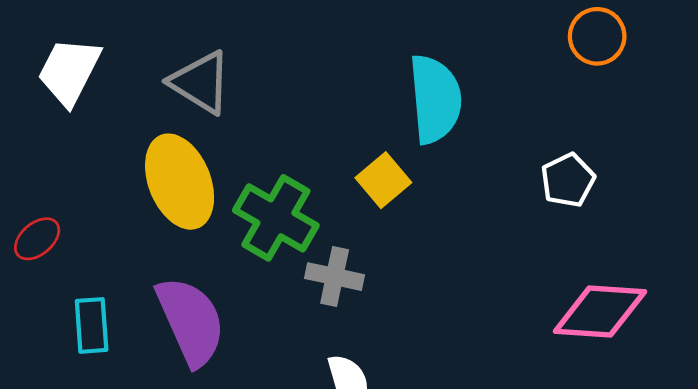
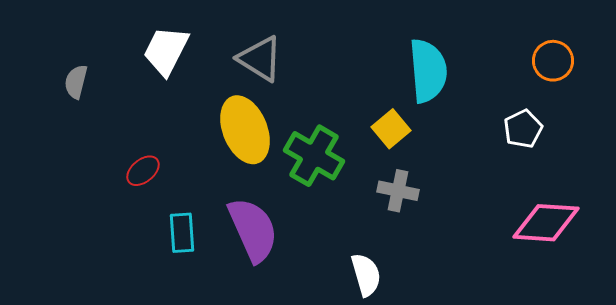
orange circle: (597, 36) -> (553, 61), moved
gray cross: (335, 277) -> (398, 191), moved

